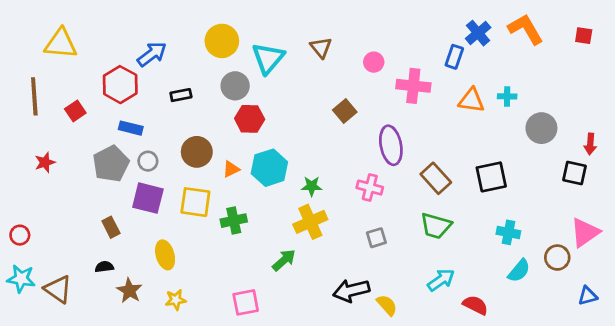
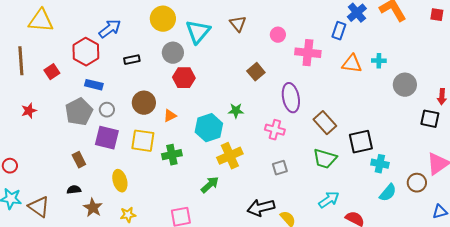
cyan hexagon: (269, 168) -> (209, 128), moved
black square: (491, 177) -> (361, 142), moved
green star: (312, 186) -> (236, 111), moved

